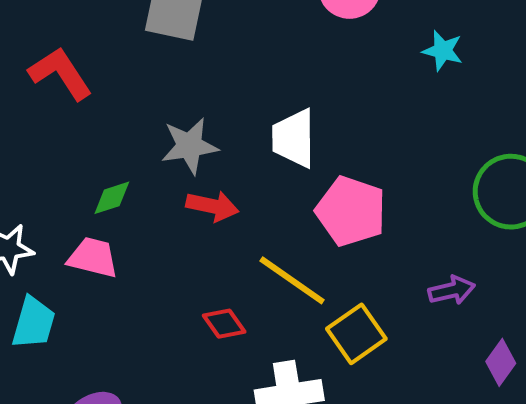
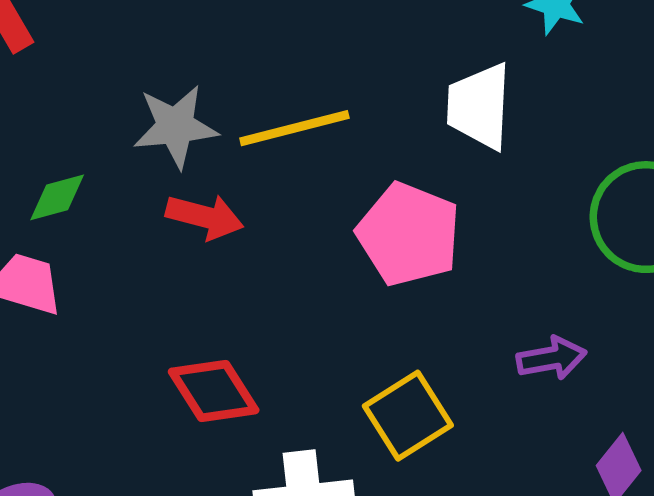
white trapezoid: (294, 138) -> (479, 106), moved
yellow line: (292, 280) -> (294, 128), moved, turned -52
red diamond: (224, 324) -> (214, 391), size x1.4

